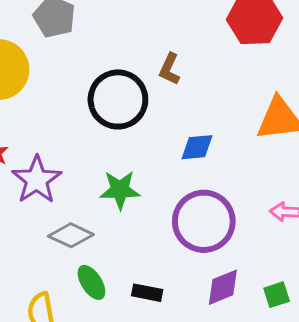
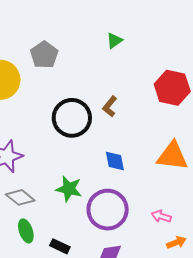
blue diamond: (197, 147) -> (115, 161), turned 70
green star: (120, 190) -> (69, 189), moved

